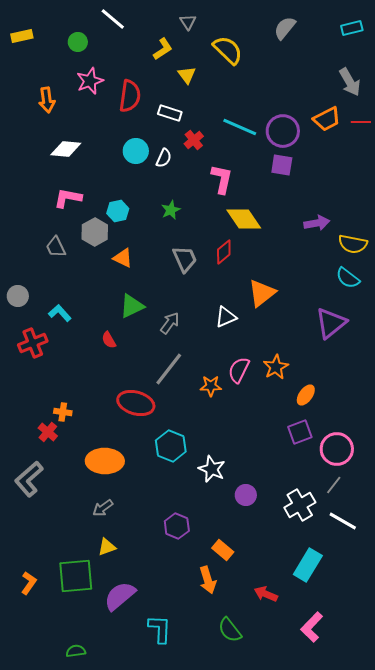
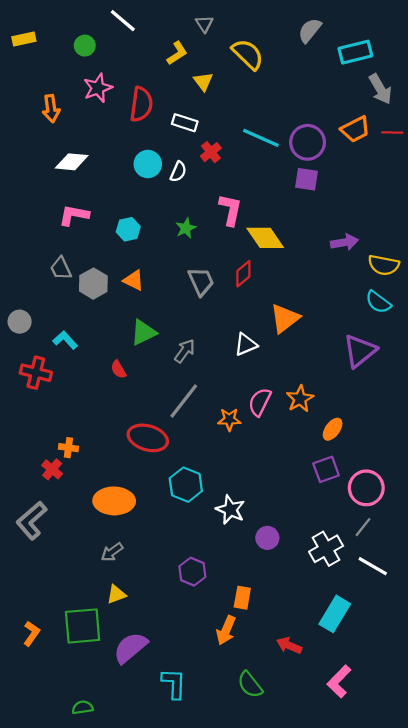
cyan rectangle: (352, 28) -> (355, 52), moved, size x1.4
pink L-shape: (222, 179) -> (230, 210), moved
gray hexagon: (95, 232) -> (93, 284), moved
red cross: (33, 343) -> (36, 373), turned 36
orange rectangle: (223, 550) -> (242, 598), turned 60
orange arrow: (208, 580) -> (226, 630), turned 40

